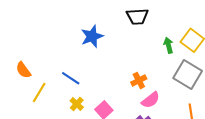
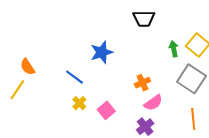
blue star: (92, 36) -> (102, 52), moved
yellow line: (39, 92) -> (17, 90), moved

